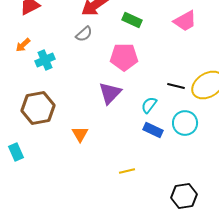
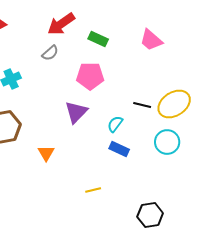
pink trapezoid: (185, 21) -> (151, 40), turned 70
cyan circle: (185, 123) -> (167, 142), moved

